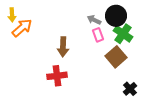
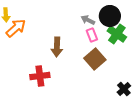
brown square: (116, 57) -> (95, 59), moved
red cross: (57, 76) -> (40, 76), moved

